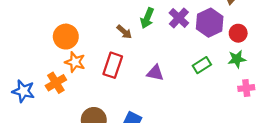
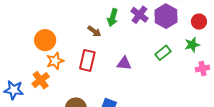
red circle: (238, 33) -> (199, 22), moved
orange star: (75, 62) -> (55, 61), turned -30

